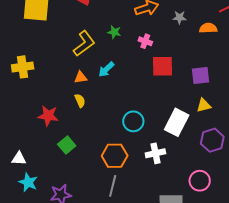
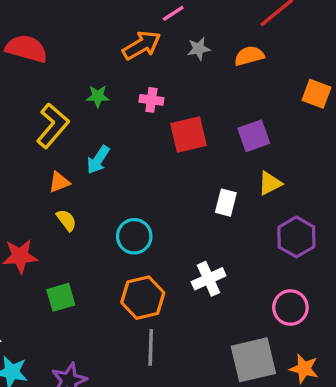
cyan circle: (133, 121) -> (134, 236), moved
white rectangle: (177, 122) -> (226, 203), moved, size x0.6
green square: (67, 145) -> (61, 297), turned 36

